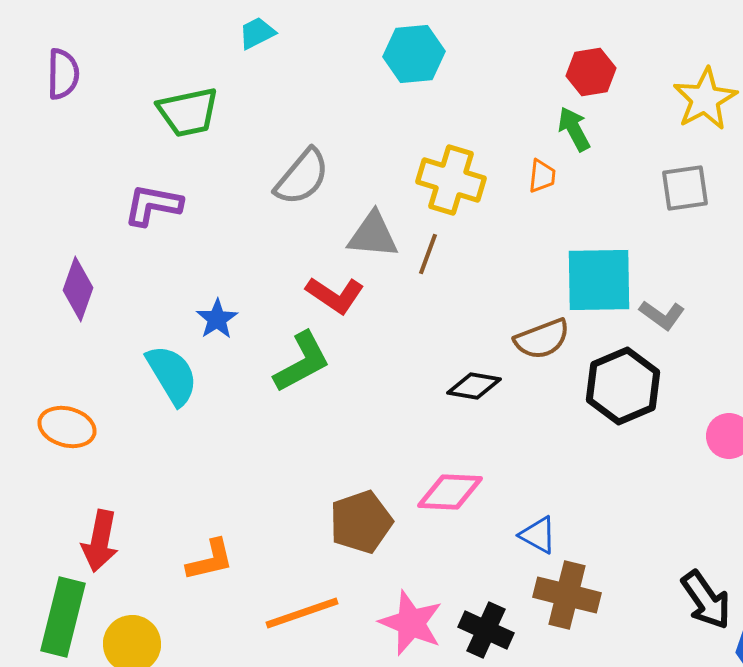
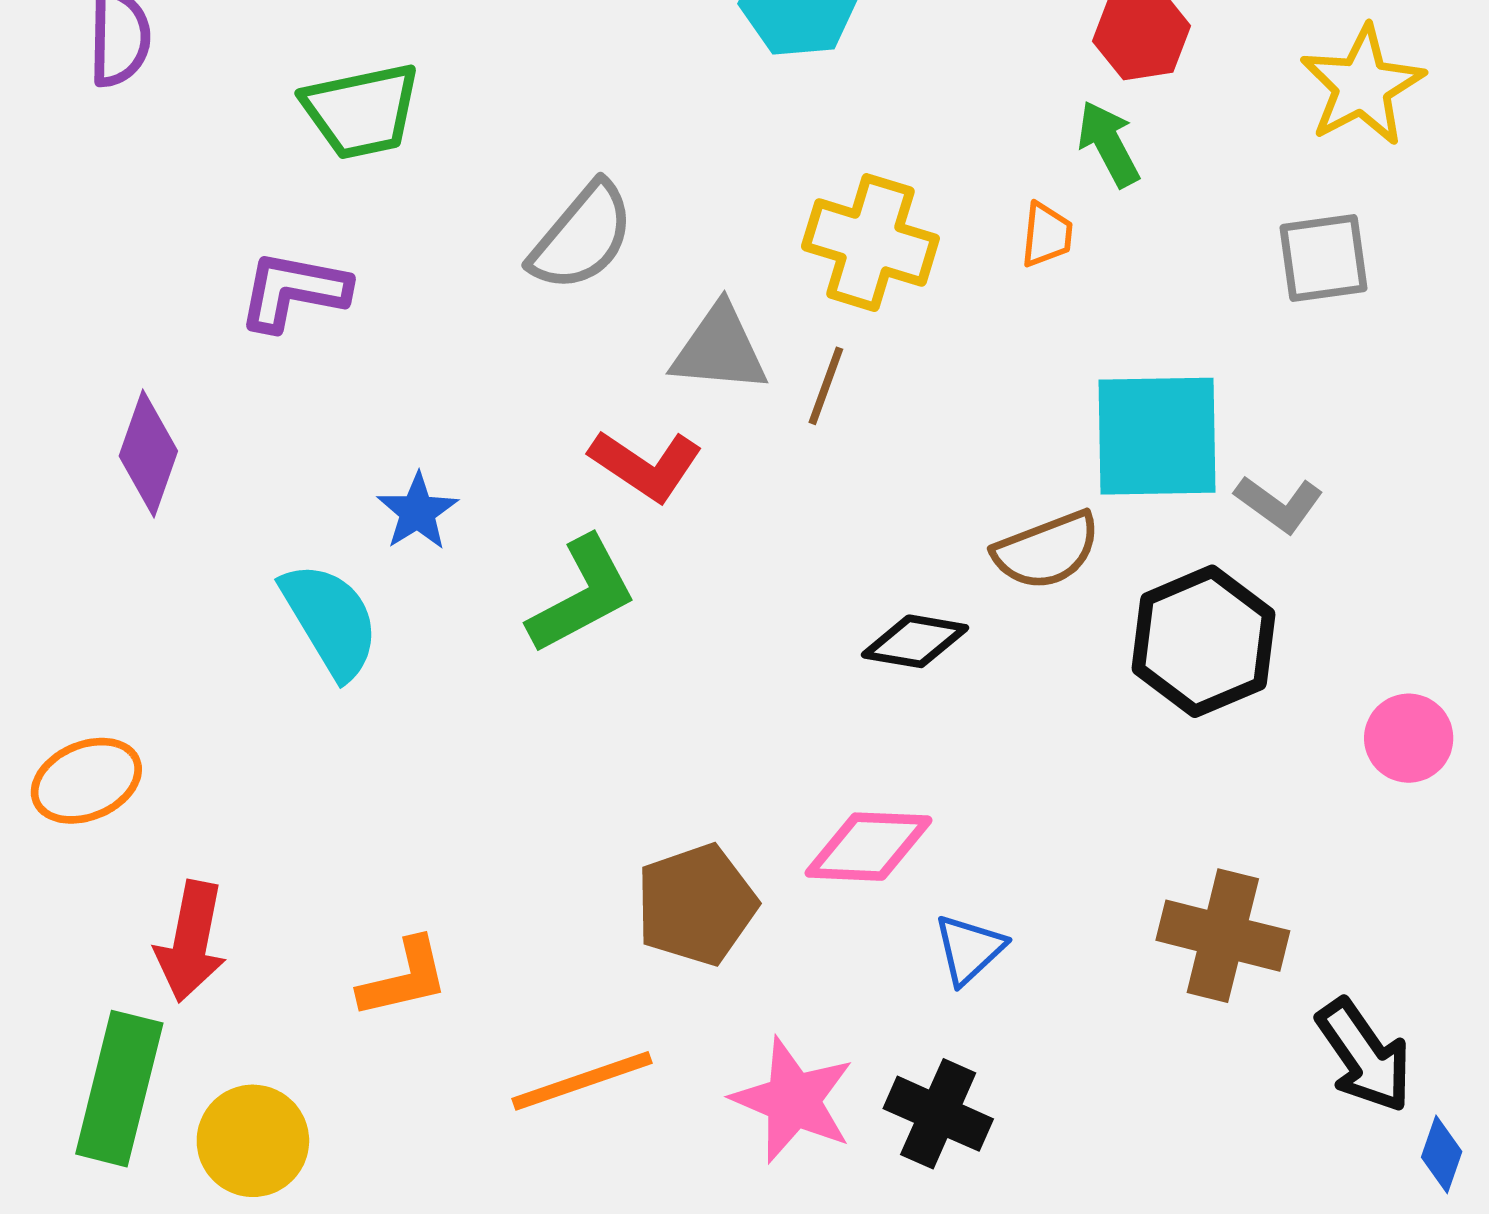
orange ellipse: (67, 427) -> (86, 781), moved, turned -38
blue triangle: (538, 535) -> (969, 949), moved, turned 48
brown cross: (567, 595) -> (1223, 936), moved

